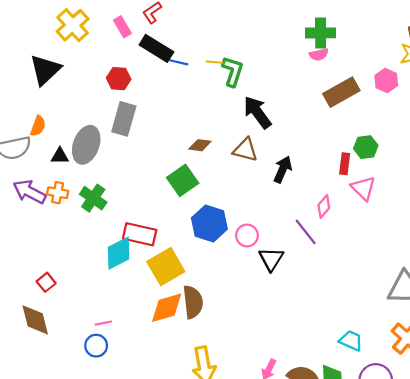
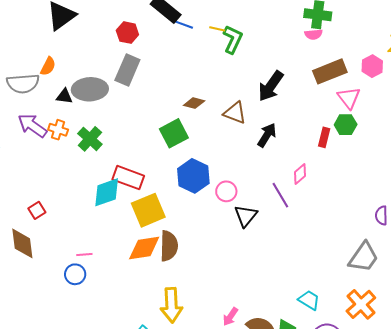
black arrow: (257, 112) -> (271, 86), moved, turned -116
gray ellipse: (86, 145) -> (90, 89), turned 60
pink triangle: (363, 188) -> (349, 98), moved

